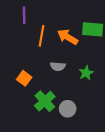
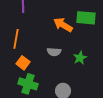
orange line: (42, 36) -> (16, 39), moved
green cross: (45, 101) -> (28, 84), moved, turned -30

